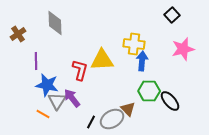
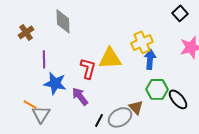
yellow cross: (134, 44) -> (142, 42), turned -30
gray triangle: (57, 101) -> (41, 114), moved
orange line: (43, 114) -> (30, 104), moved

